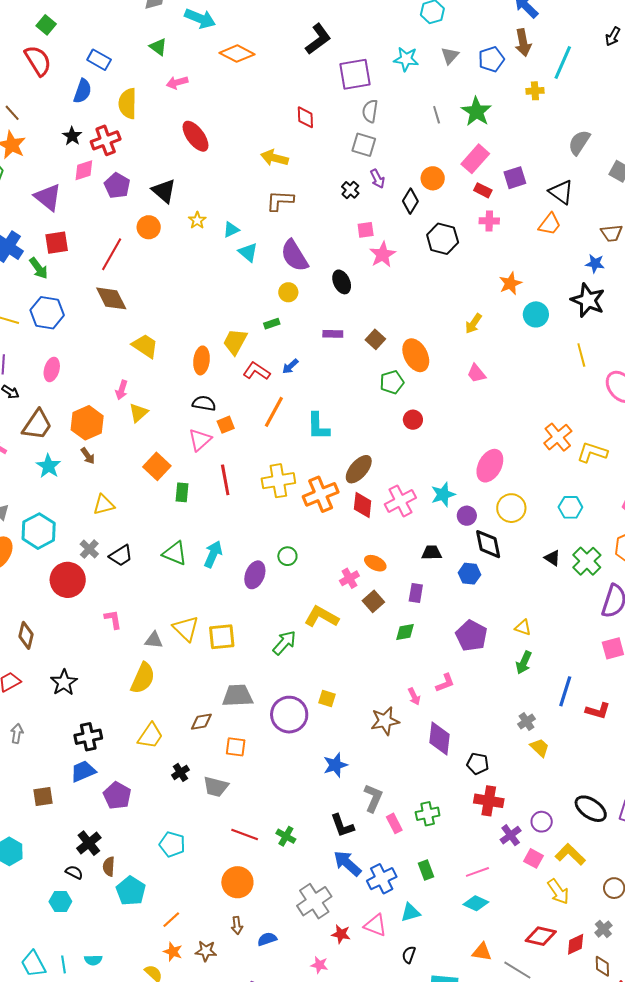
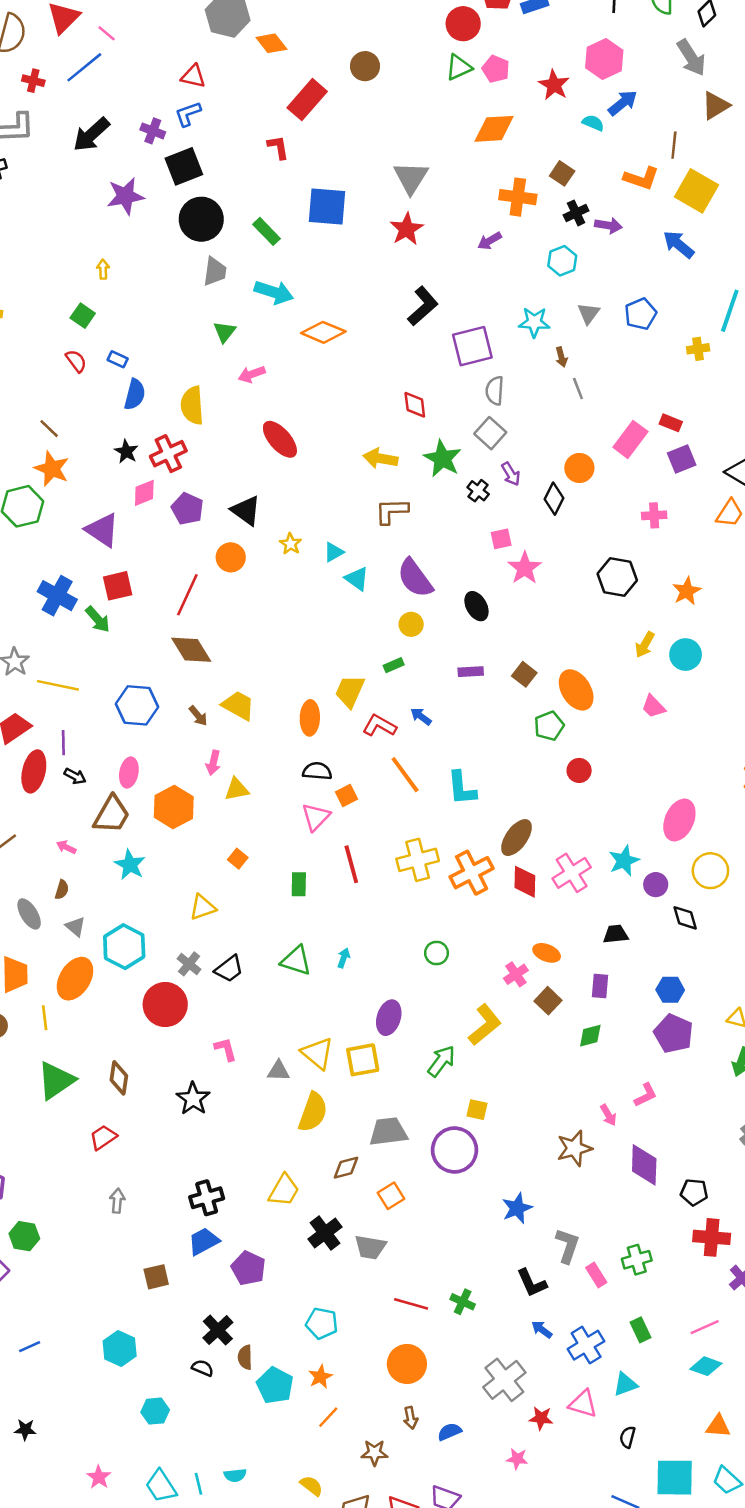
brown arrow: (523, 43) -> (561, 357), moved, size x0.6
green triangle: (158, 47) -> (225, 332), turned 36
blue rectangle: (99, 60) -> (118, 359), moved, size x0.7
red semicircle: (38, 61) -> (76, 361), size x0.6
green star: (476, 112) -> (442, 459), moved
gray square: (364, 145) -> (490, 433), turned 30
red rectangle: (483, 190) -> (671, 423), moved
black hexagon: (443, 239) -> (617, 577), moved
blue hexagon: (47, 313) -> (137, 705), moved
cyan circle: (536, 314) -> (686, 655), moved
blue arrow: (290, 366) -> (421, 716), turned 84
pink ellipse: (52, 369) -> (129, 773), moved
orange line: (274, 412) -> (405, 775), turned -60
yellow triangle: (138, 413) -> (237, 789), turned 35
brown arrow: (88, 456) -> (198, 716), moved
orange square: (157, 466) -> (238, 859), moved, size x0.6
black diamond: (488, 544) -> (685, 918), size x0.7
cyan arrow: (213, 554) -> (344, 958), size x0.6
blue hexagon: (469, 574) -> (670, 990), moved
purple ellipse: (255, 575) -> (389, 1018), moved
yellow L-shape: (321, 617) -> (485, 1025), turned 116
yellow semicircle: (143, 678) -> (313, 1112), moved
black star: (64, 683) -> (193, 1099), moved
yellow square: (327, 698) -> (477, 1110), moved
orange square: (236, 747) -> (391, 1196), turned -35
black cross: (180, 772) -> (325, 1233), size x1.5
blue arrow: (347, 863) -> (542, 1329), size x0.6
cyan hexagon: (60, 901) -> (155, 1411), moved
orange star: (173, 952) -> (320, 1377), moved, turned 30

